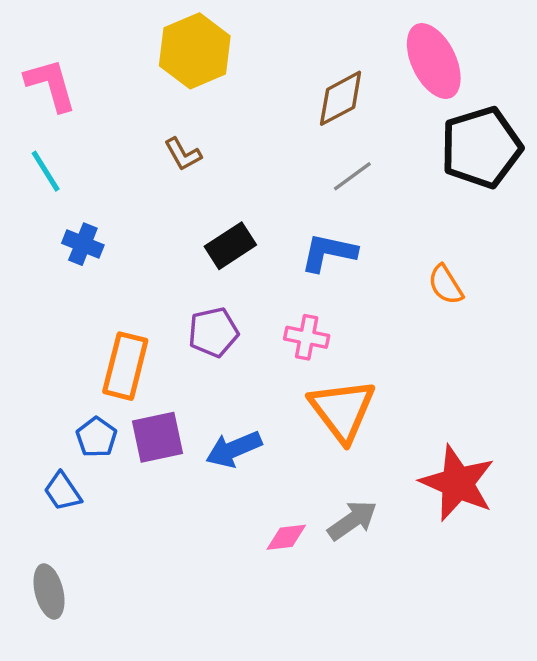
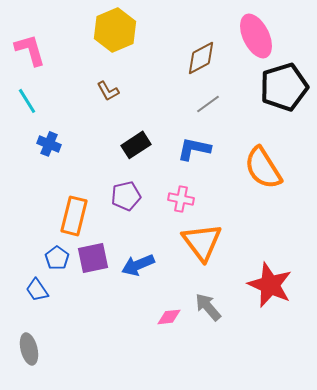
orange semicircle: (446, 285) -> (263, 168), size x1.8
gray arrow: (352, 520) -> (208, 307), turned -96

